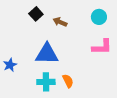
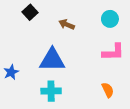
black square: (36, 14) -> (30, 12), moved
orange semicircle: (68, 81) -> (108, 90), moved

